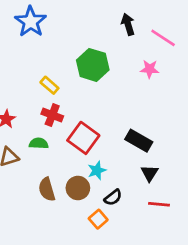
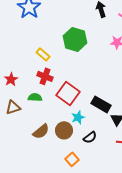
black rectangle: (139, 141) -> (101, 104), moved
brown semicircle: (47, 189) -> (41, 131), turned -114
orange square: (98, 219) -> (72, 159), moved

